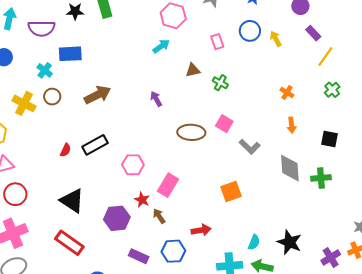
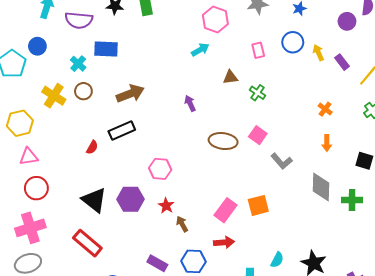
purple rectangle: (313, 33) -> (342, 62), moved
black rectangle: (95, 145) -> (122, 131), moved
pink rectangle: (168, 185) -> (226, 210), moved
purple hexagon: (117, 218) -> (130, 199), moved

